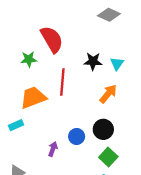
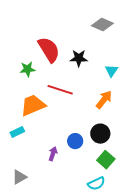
black star: (93, 61) -> (79, 58), moved
red line: (62, 82) -> (60, 90), turned -75

